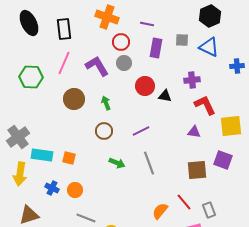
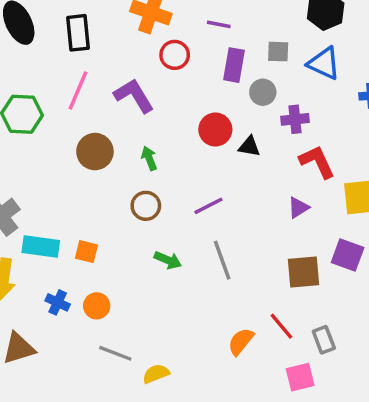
gray circle: (124, 63) -> (263, 92), moved
purple triangle: (194, 132) -> (298, 208), turned -40

